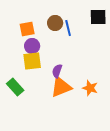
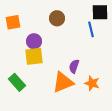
blue line: (68, 28) -> (91, 29), moved
orange square: (27, 29) -> (13, 22), moved
purple semicircle: (57, 71) -> (74, 66), moved

